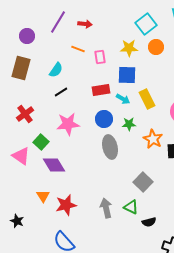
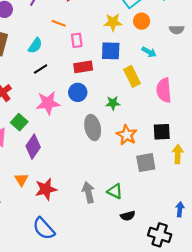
pink rectangle: (100, 57) -> (77, 40), moved
cyan arrow: (123, 99) -> (149, 52), moved
blue circle: (104, 119) -> (78, 92), moved
orange star: (153, 139) -> (127, 135), moved
purple diamond: (54, 165) -> (33, 147), turned 65
gray square: (143, 182) -> (146, 163), moved, turned 36
black semicircle: (149, 222) -> (128, 216), moved

